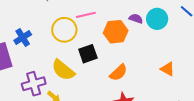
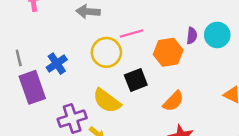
purple semicircle: (136, 19) -> (192, 36), turned 80

